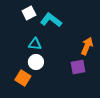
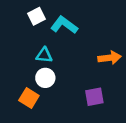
orange arrow: (87, 46) -> (110, 58), turned 60
purple square: (78, 67) -> (94, 97), moved

